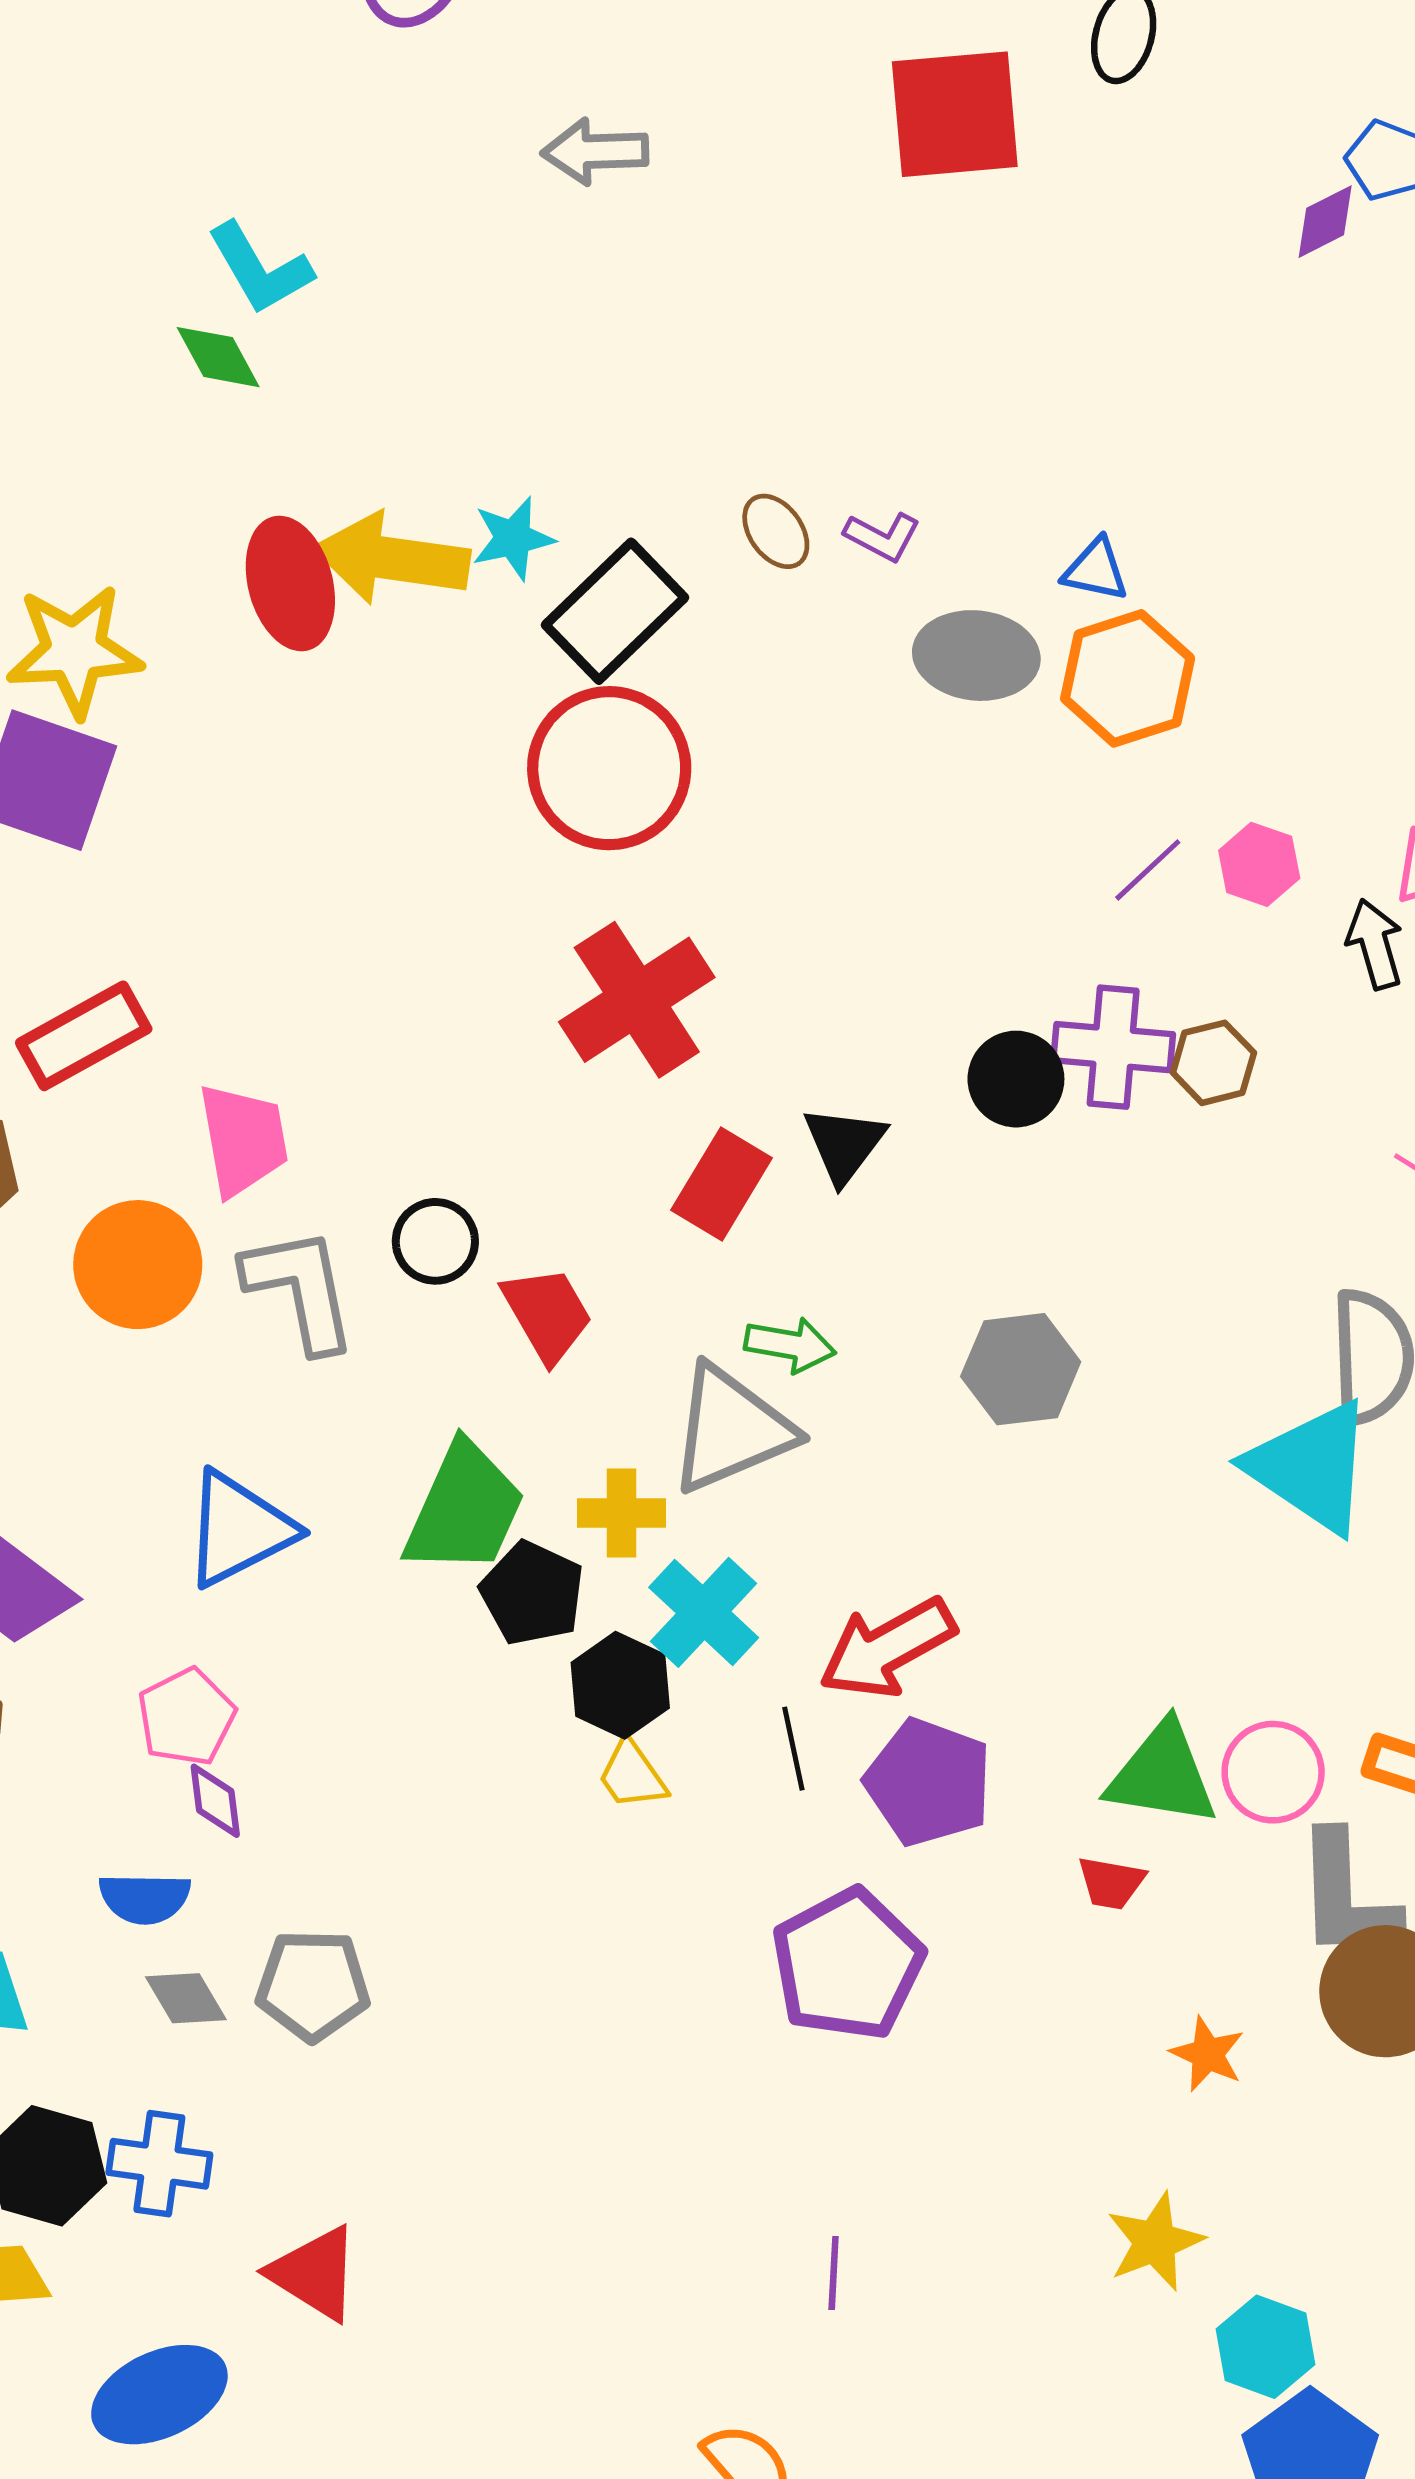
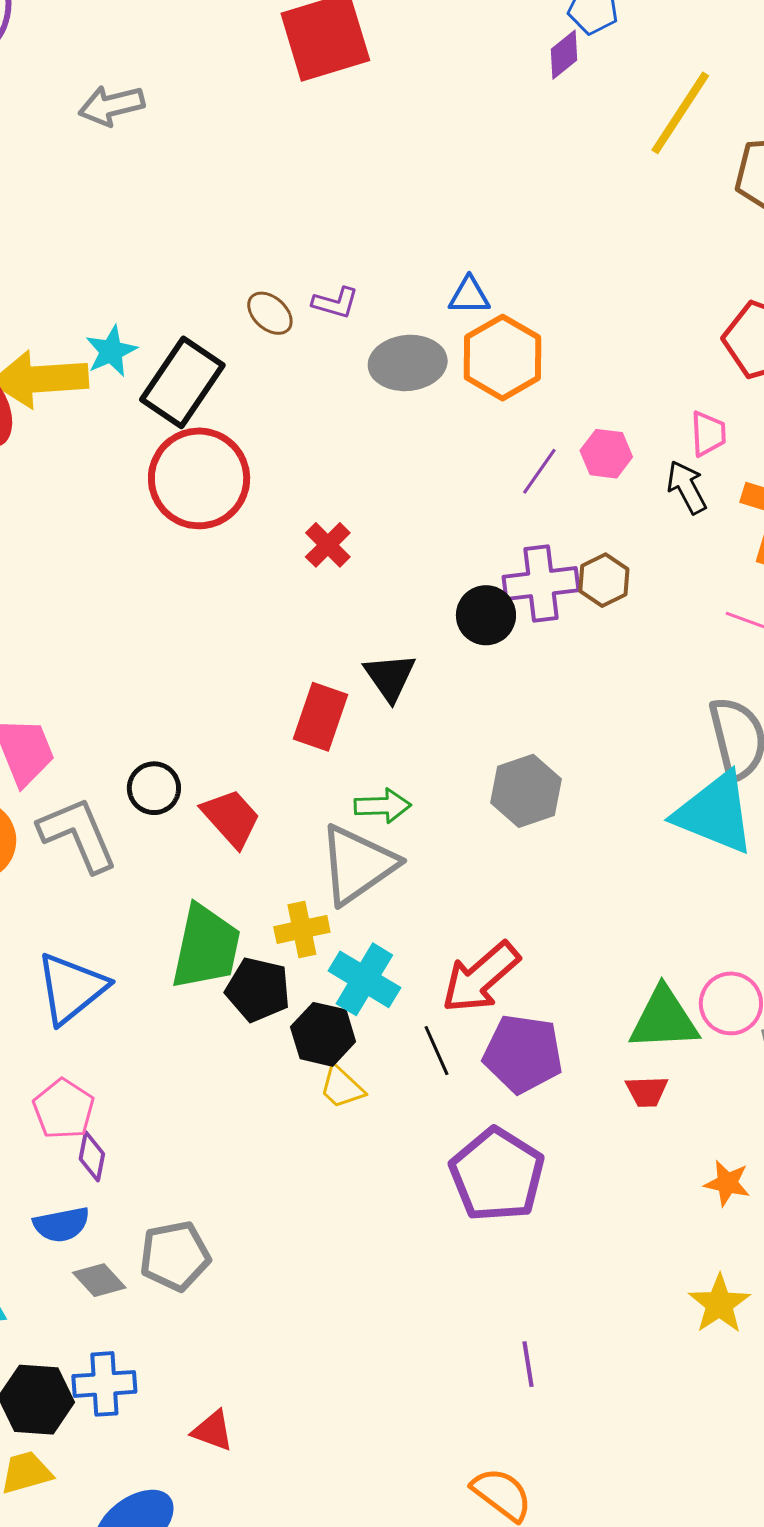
red cross: (637, 1000) -> (328, 545), moved, size x0.5
purple diamond: (215, 1801) -> (92, 1156), turned 30
red triangle: (315, 2273) -> (213, 1431), size x0.7

